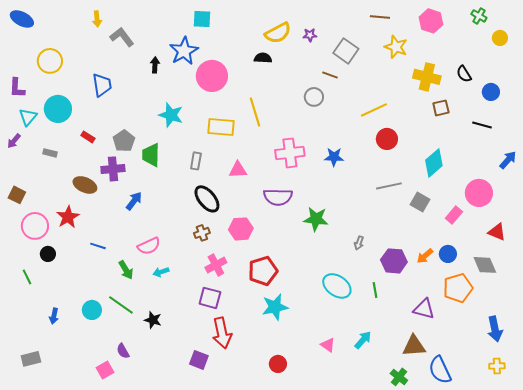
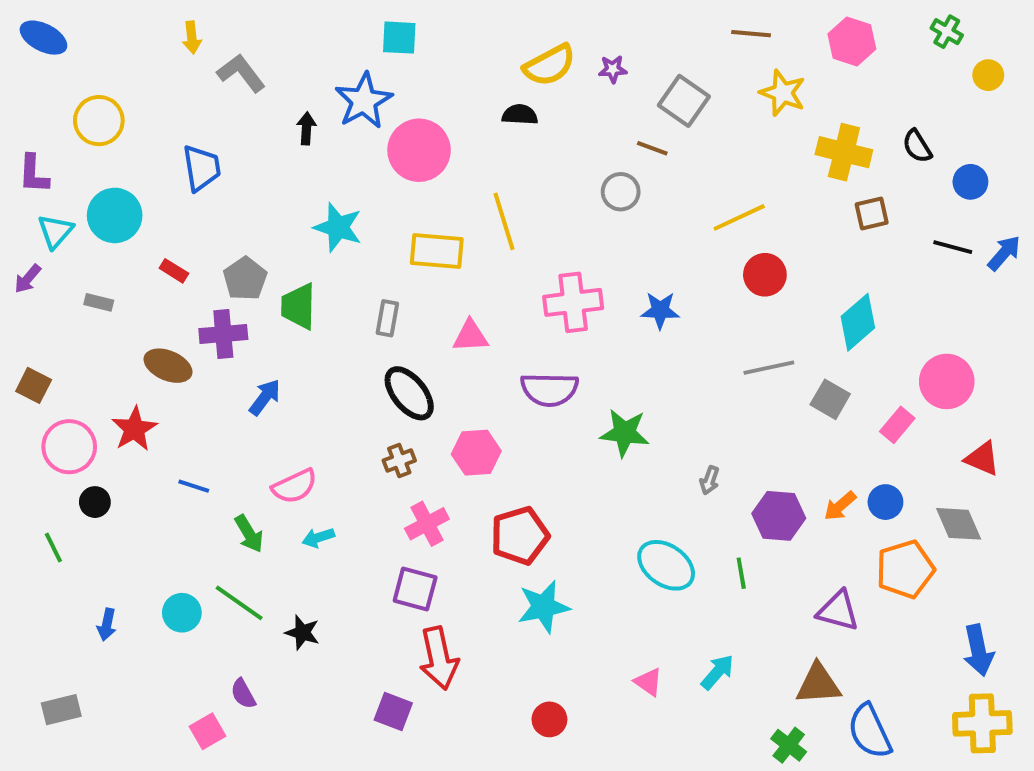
blue arrow: (508, 160) -> (1004, 253), moved
yellow cross: (497, 366) -> (982, 723), size x1.8

